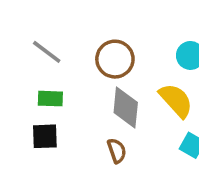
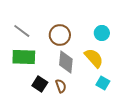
green rectangle: (50, 99) -> (24, 57), size x1.6
black square: (45, 136) -> (40, 84), moved, turned 35

